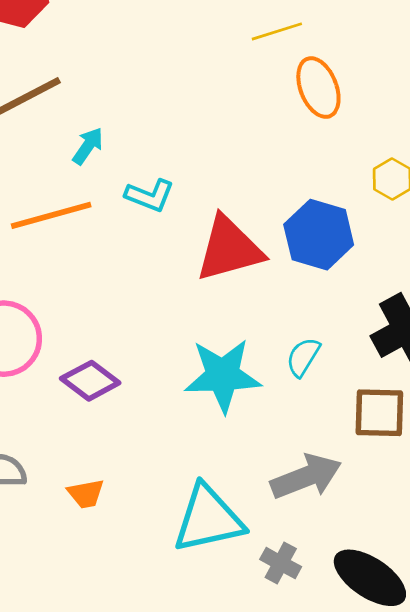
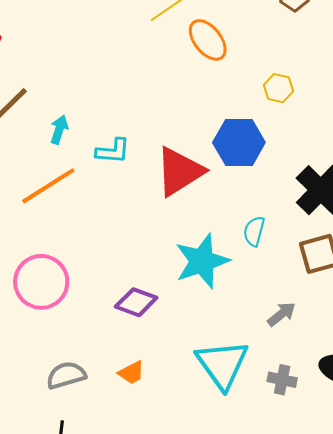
purple diamond: (90, 381) -> (136, 302), moved
gray arrow: (306, 477) -> (282, 314), size x0.6
cyan triangle: (208, 519) -> (222, 364), turned -36

